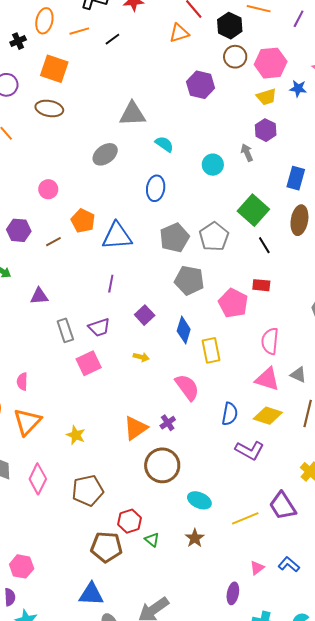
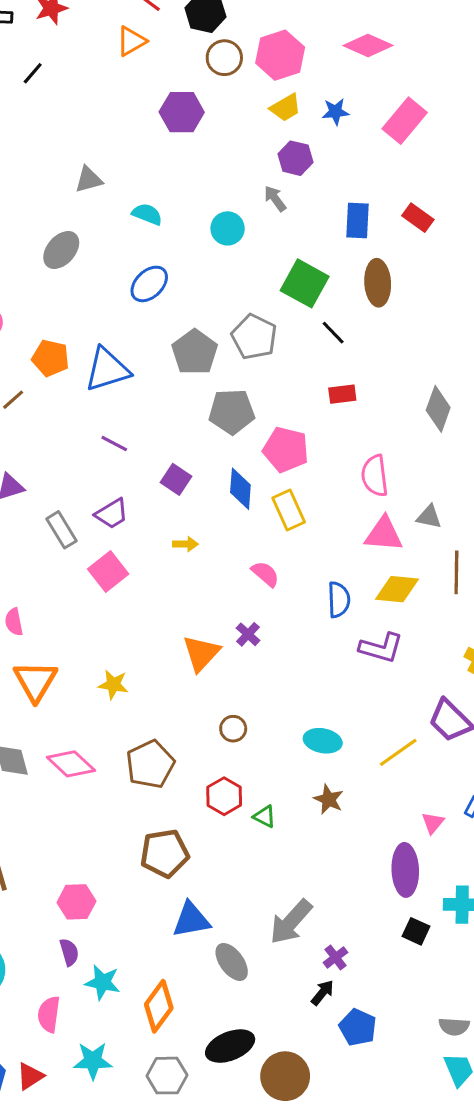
blue star: (298, 88) -> (336, 112), moved
gray triangle: (132, 114) -> (89, 180), size x0.7
blue ellipse: (156, 188) -> (149, 284), turned 50
purple line: (111, 284) -> (114, 444), turned -60
pink pentagon: (233, 303) -> (286, 450), moved
pink semicircle: (187, 387) -> (265, 574), size x0.7
brown circle: (162, 465) -> (233, 729), moved, size x0.5
pink diamond: (38, 479) -> (71, 764), turned -60
brown pentagon: (106, 547) -> (165, 853), moved
purple ellipse: (233, 593) -> (405, 870), size x1.5

